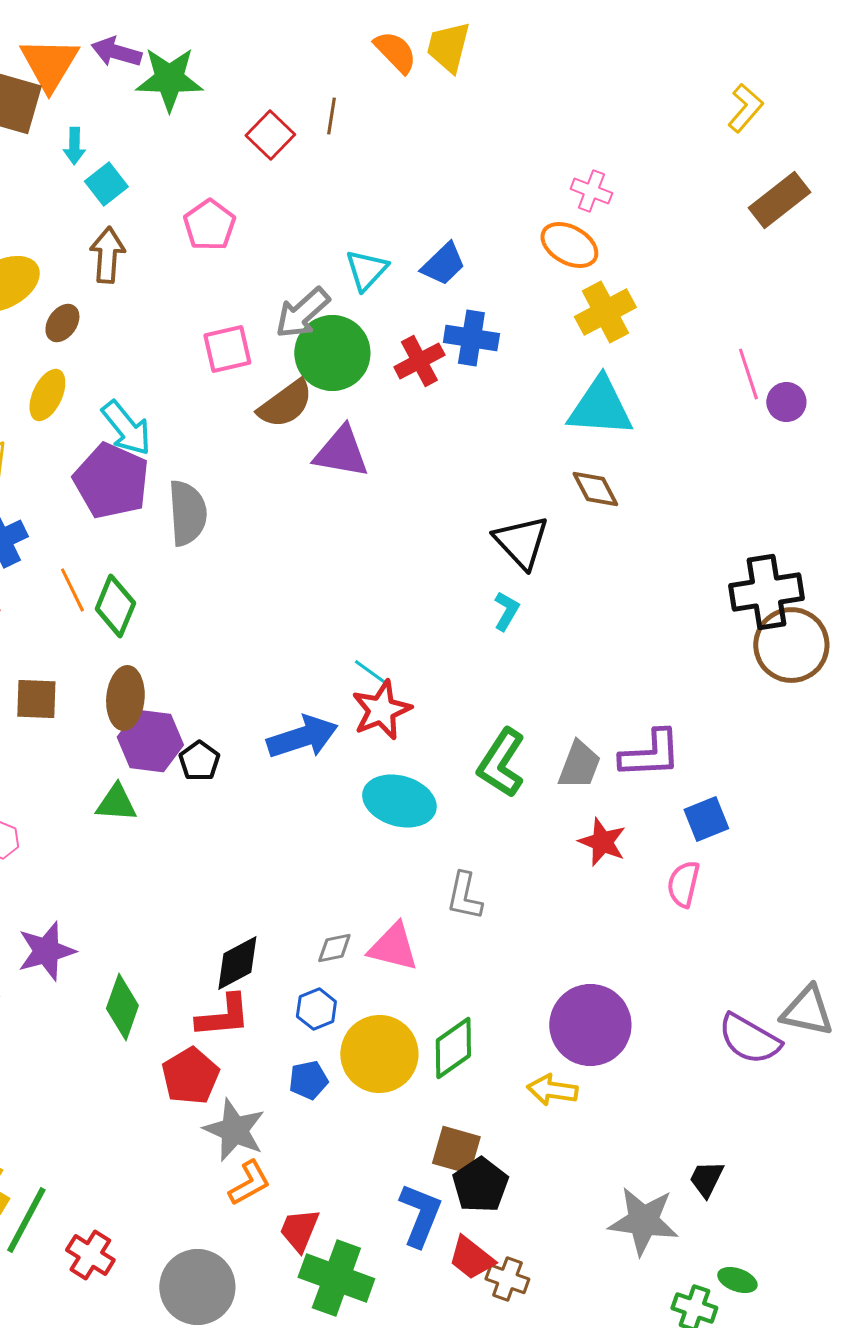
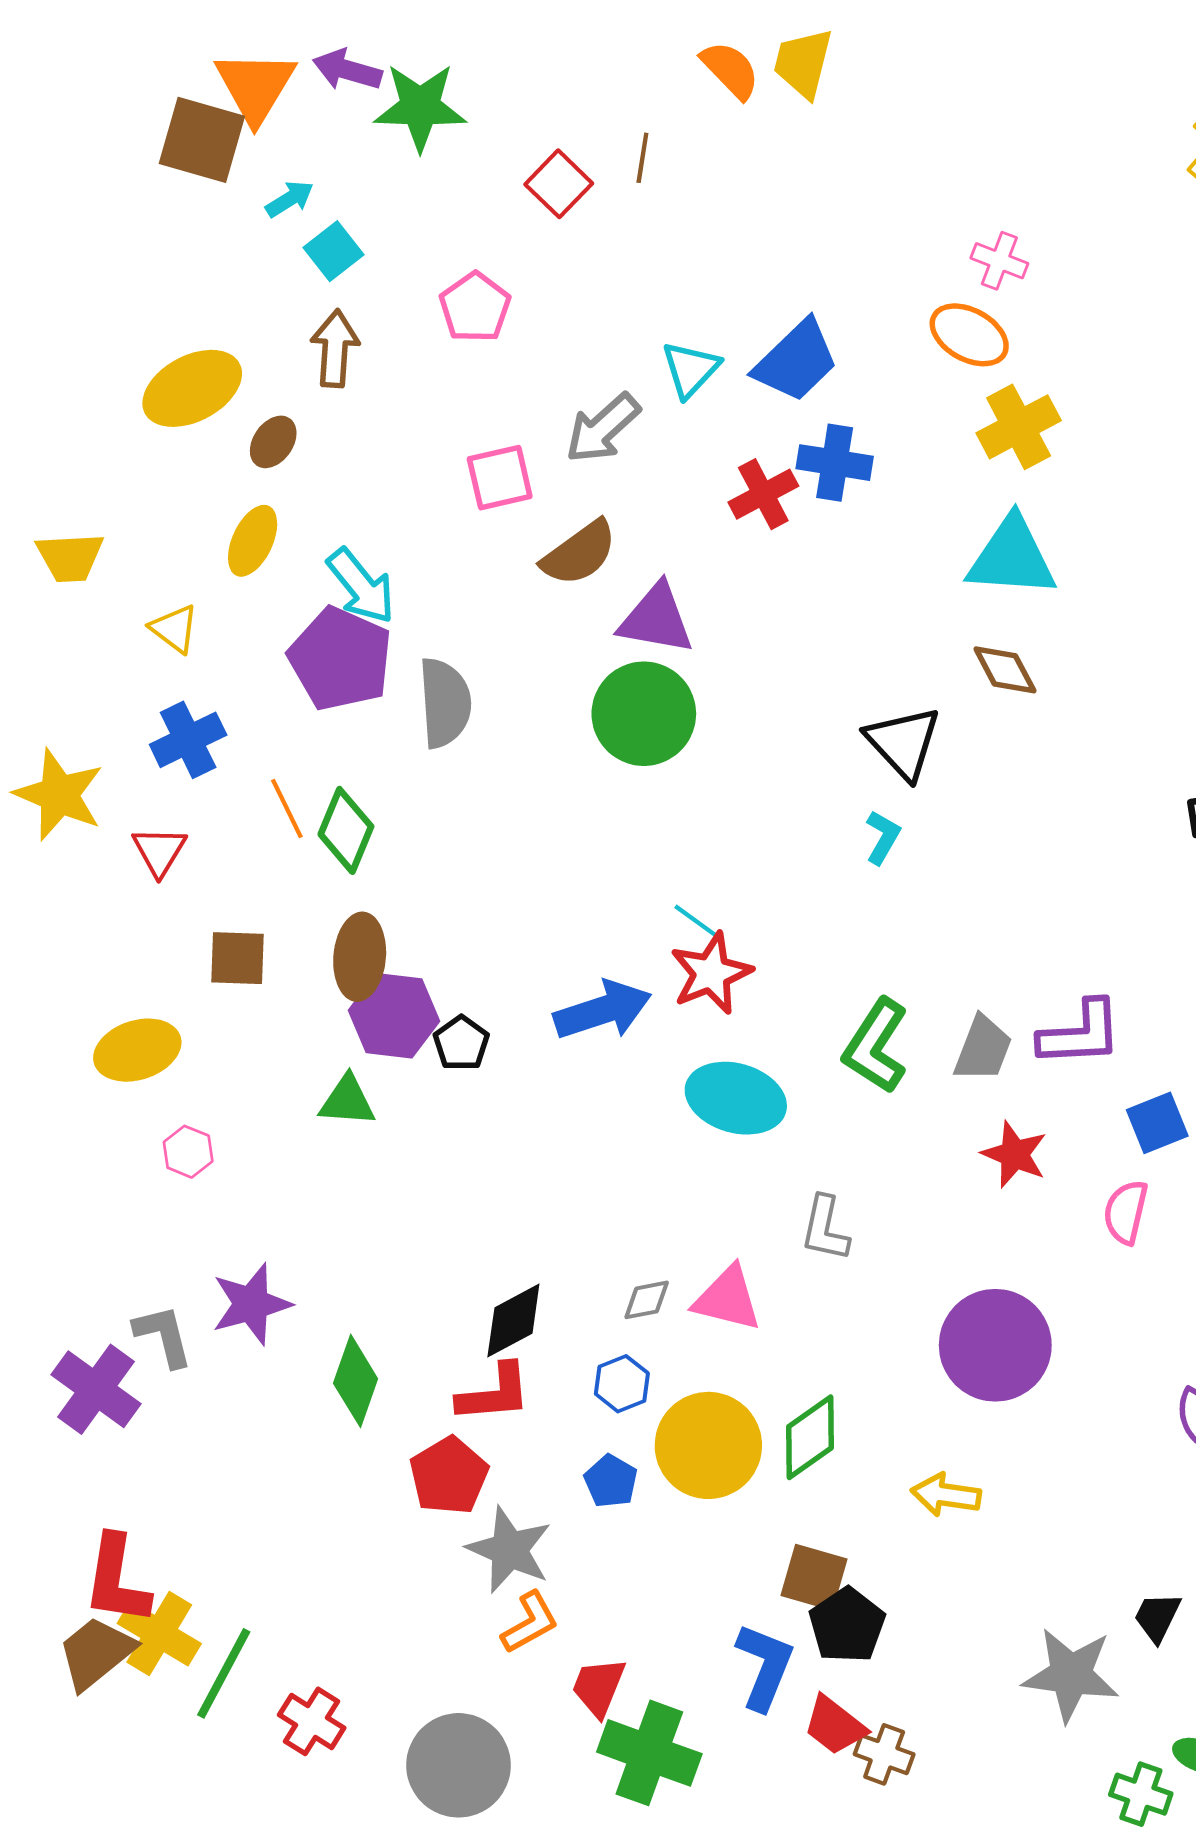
cyan arrow: (74, 146) -> (290, 199), turned -123
blue trapezoid: (443, 264) -> (796, 361), size x1.4
green circle: (332, 353) -> (644, 714), moved
purple circle: (590, 1025) -> (995, 1345), moved
blue pentagon: (308, 1080) -> (611, 1481), turned -30

